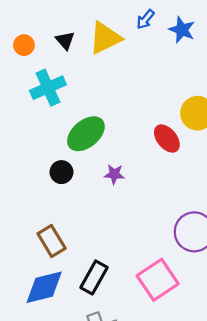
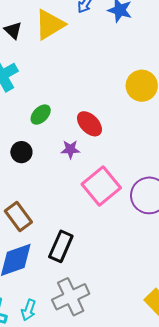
green ellipse: (86, 134) -> (41, 115), size x0.6
red ellipse: (167, 138) -> (89, 124), moved
pink square: (158, 280) -> (101, 186), moved

